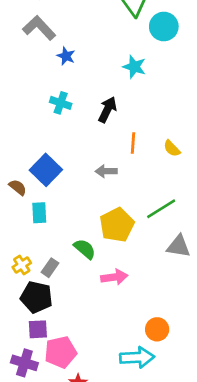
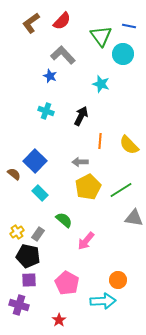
gray L-shape: (39, 28) -> (63, 55), moved
yellow semicircle: (172, 148) -> (129, 145), size x1.5
cyan rectangle: (39, 213) -> (40, 193), moved, turned -42
yellow pentagon: (117, 225) -> (88, 187), moved
pink arrow: (114, 277) -> (86, 241), turned 138
pink pentagon: (61, 352) -> (67, 283), moved, turned -30

